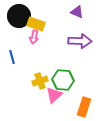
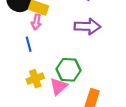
blue line: (12, 57) -> (29, 44), moved
yellow cross: (40, 81) -> (35, 79), moved

